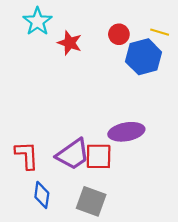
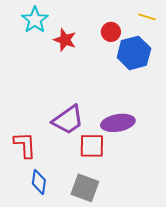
yellow line: (160, 32) -> (147, 17), moved
purple trapezoid: (73, 154) -> (68, 120), moved

